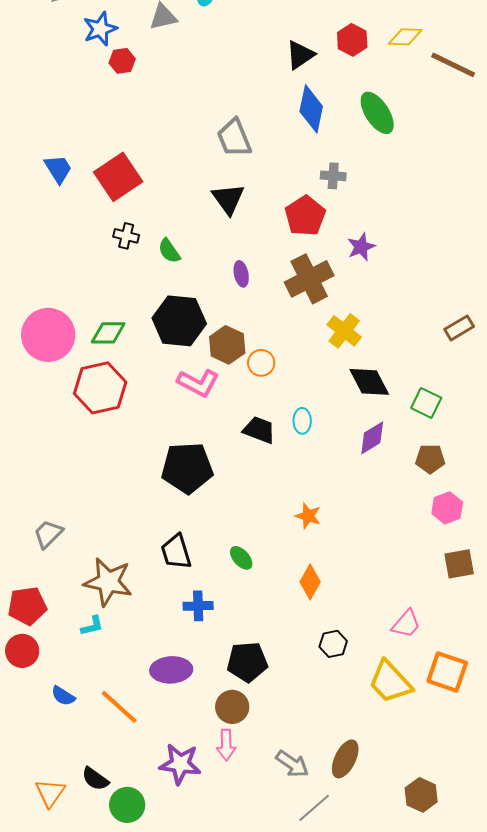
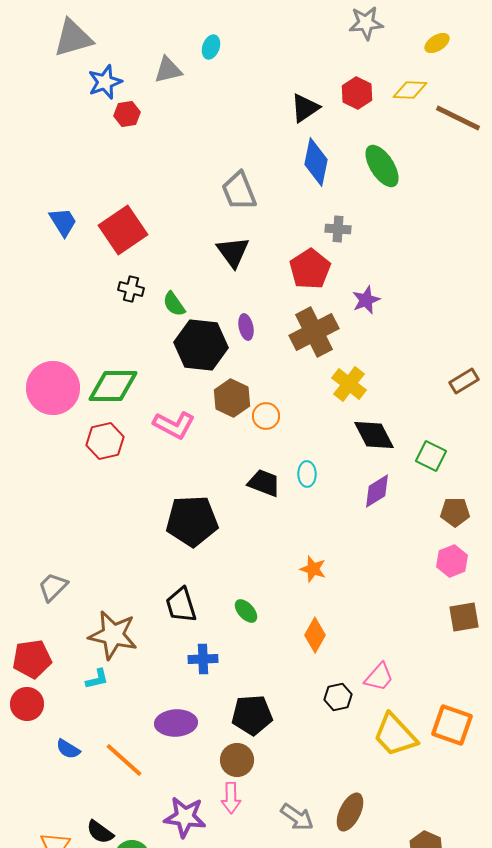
black hexagon: (179, 321) -> (201, 345), moved
green diamond: (108, 333) -> (113, 386), size x1.4
pink L-shape: (198, 383) -> (174, 425), moved
red hexagon: (100, 388) -> (105, 441), size x0.7
brown pentagon: (430, 459) -> (455, 512), moved
pink trapezoid: (406, 624) -> (379, 677), moved

